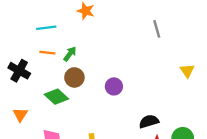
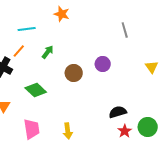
orange line: (47, 53) -> (19, 51), moved, turned -56
brown circle: (74, 77) -> (74, 73), moved
purple circle: (114, 86) -> (103, 64), moved

